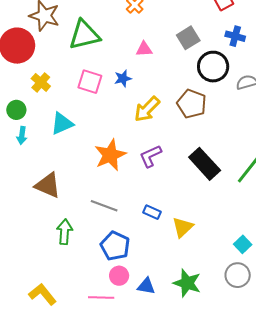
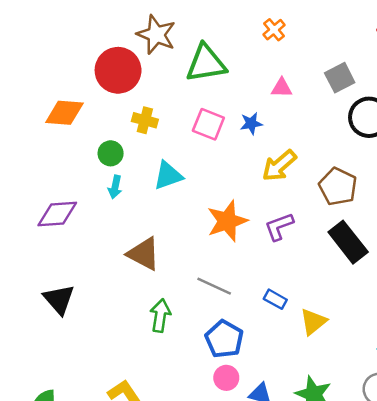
yellow cross: (41, 82) -> (145, 120), turned -30
brown pentagon: (192, 104) -> (338, 187), moved

